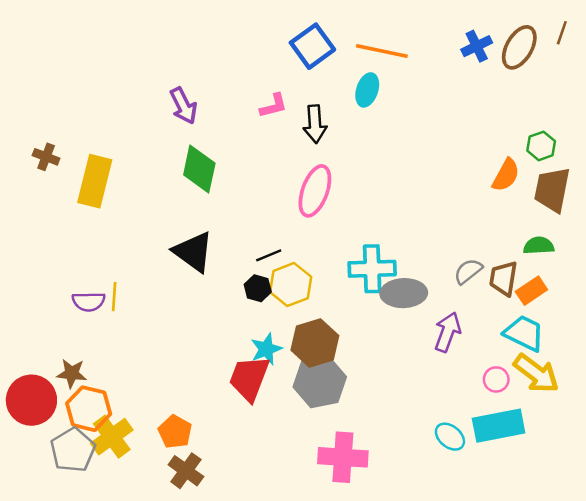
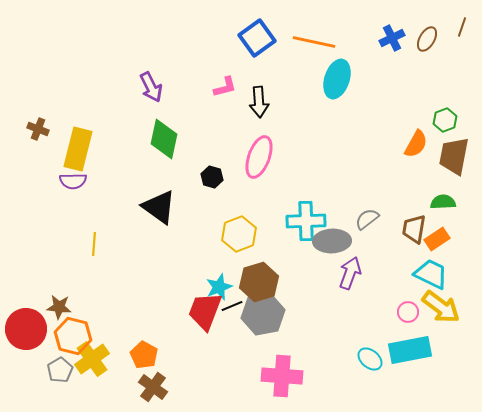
brown ellipse: (519, 47) -> (427, 39), size x0.7
cyan ellipse: (367, 90) -> (337, 79), moved, size x1.4
black line: (269, 255) -> (232, 306), moved
gray semicircle: (468, 271) -> (367, 219), moved
black hexagon: (258, 288) -> (212, 177), moved
purple semicircle: (89, 302) -> (73, 181), moved
purple arrow: (447, 332) -> (350, 273), moved
gray pentagon: (73, 450) -> (60, 370), size x0.7

